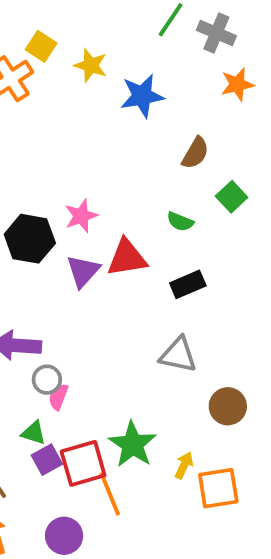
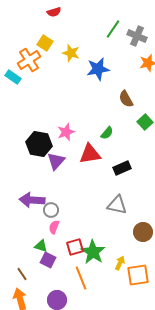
brown semicircle: (195, 153) -> (126, 99), turned 120
green semicircle: (180, 222) -> (107, 133), moved, turned -72
purple triangle: (83, 271) -> (56, 161), moved
gray circle: (47, 380) -> (51, 210), moved
purple square: (47, 460) -> (48, 260), turned -35
red square: (83, 463) -> (75, 247), moved, size x0.7

